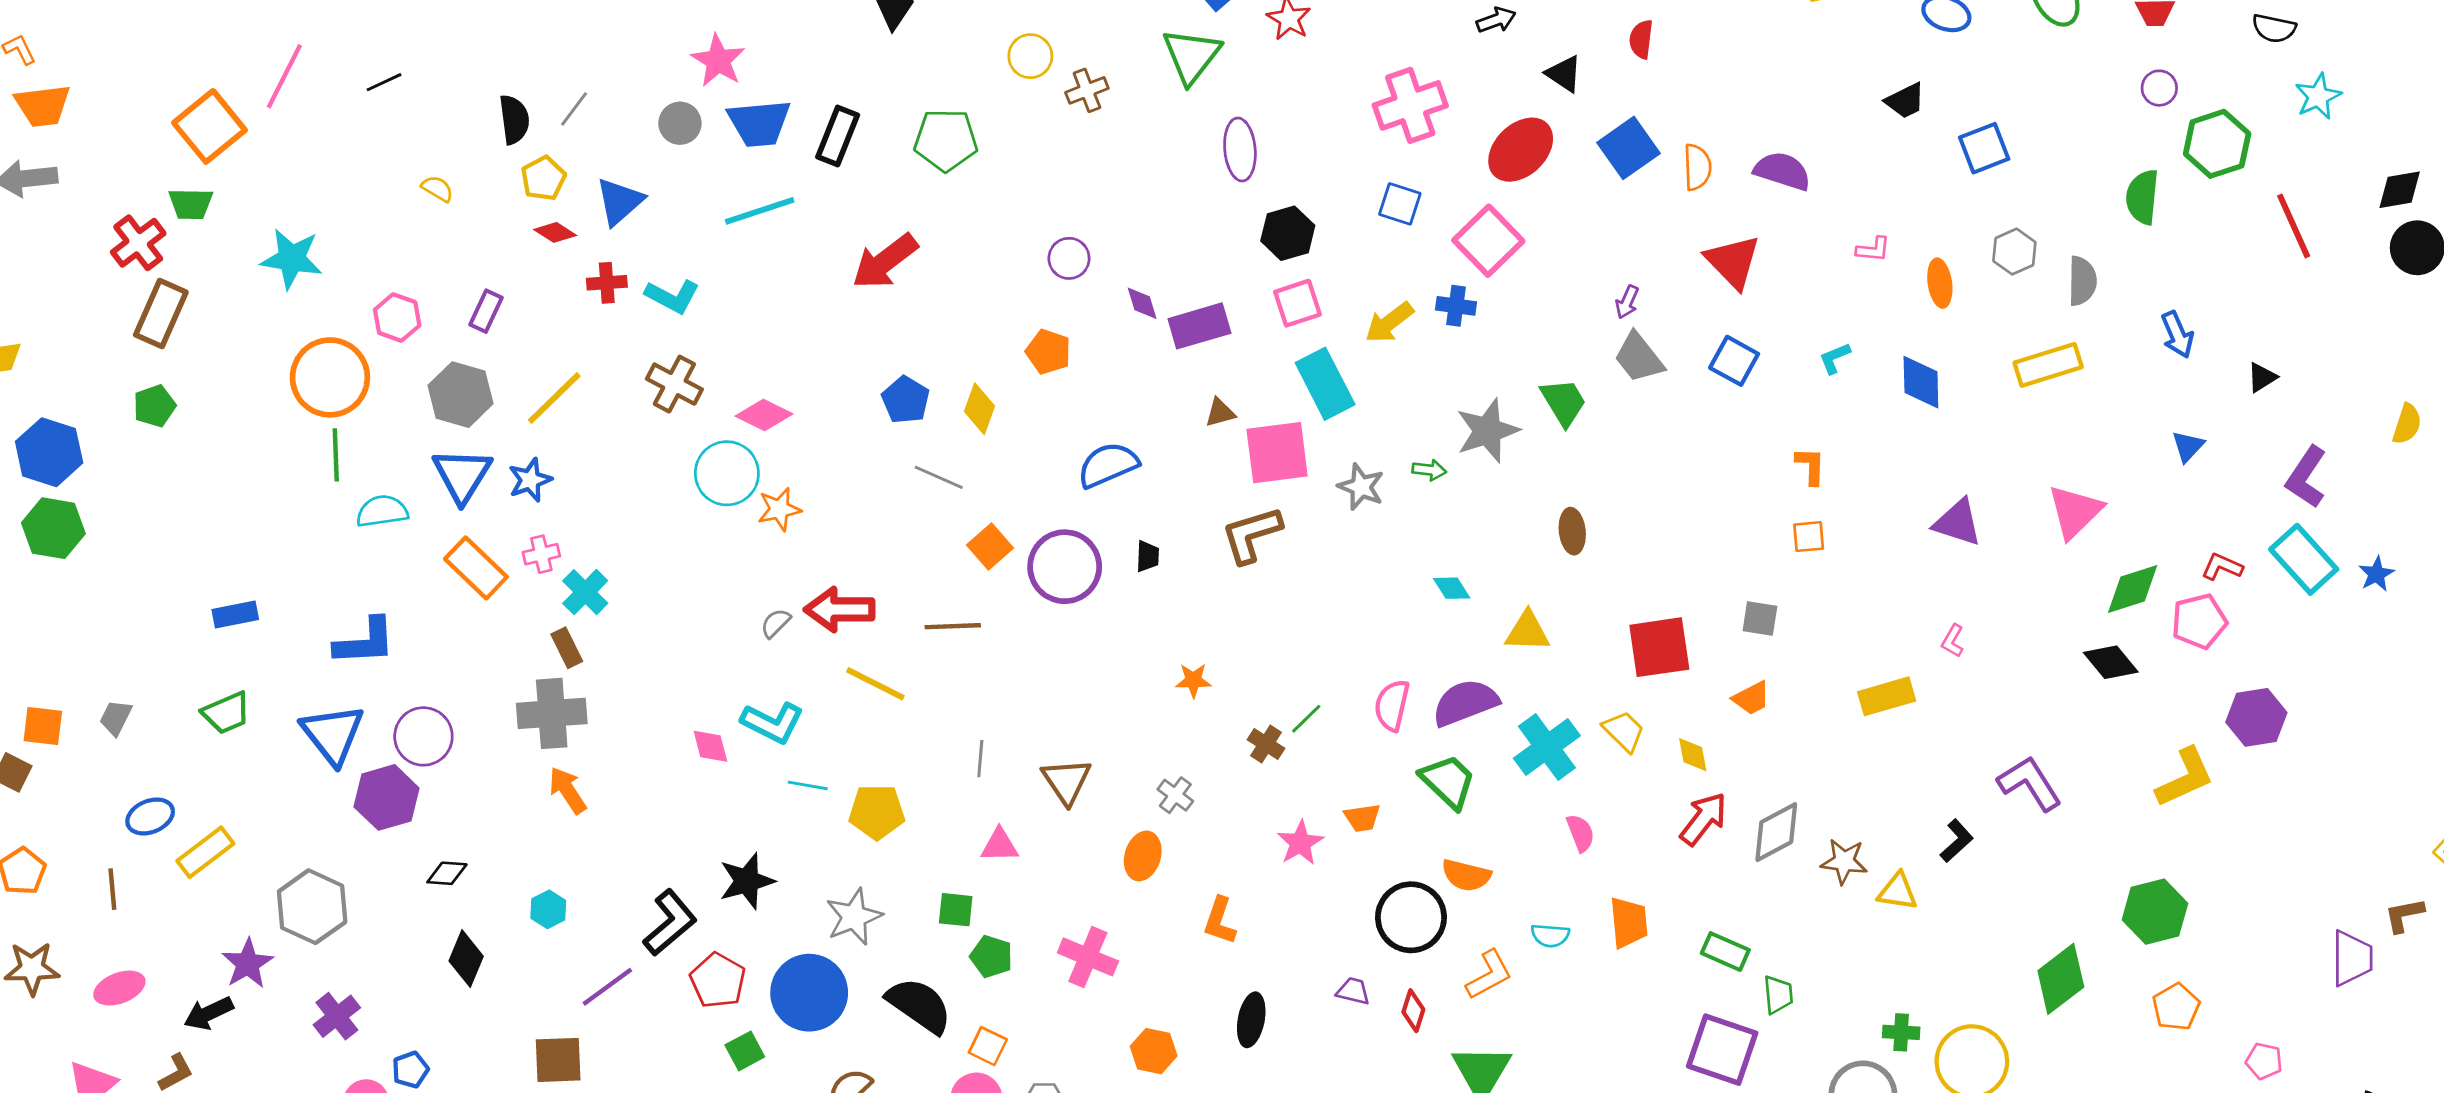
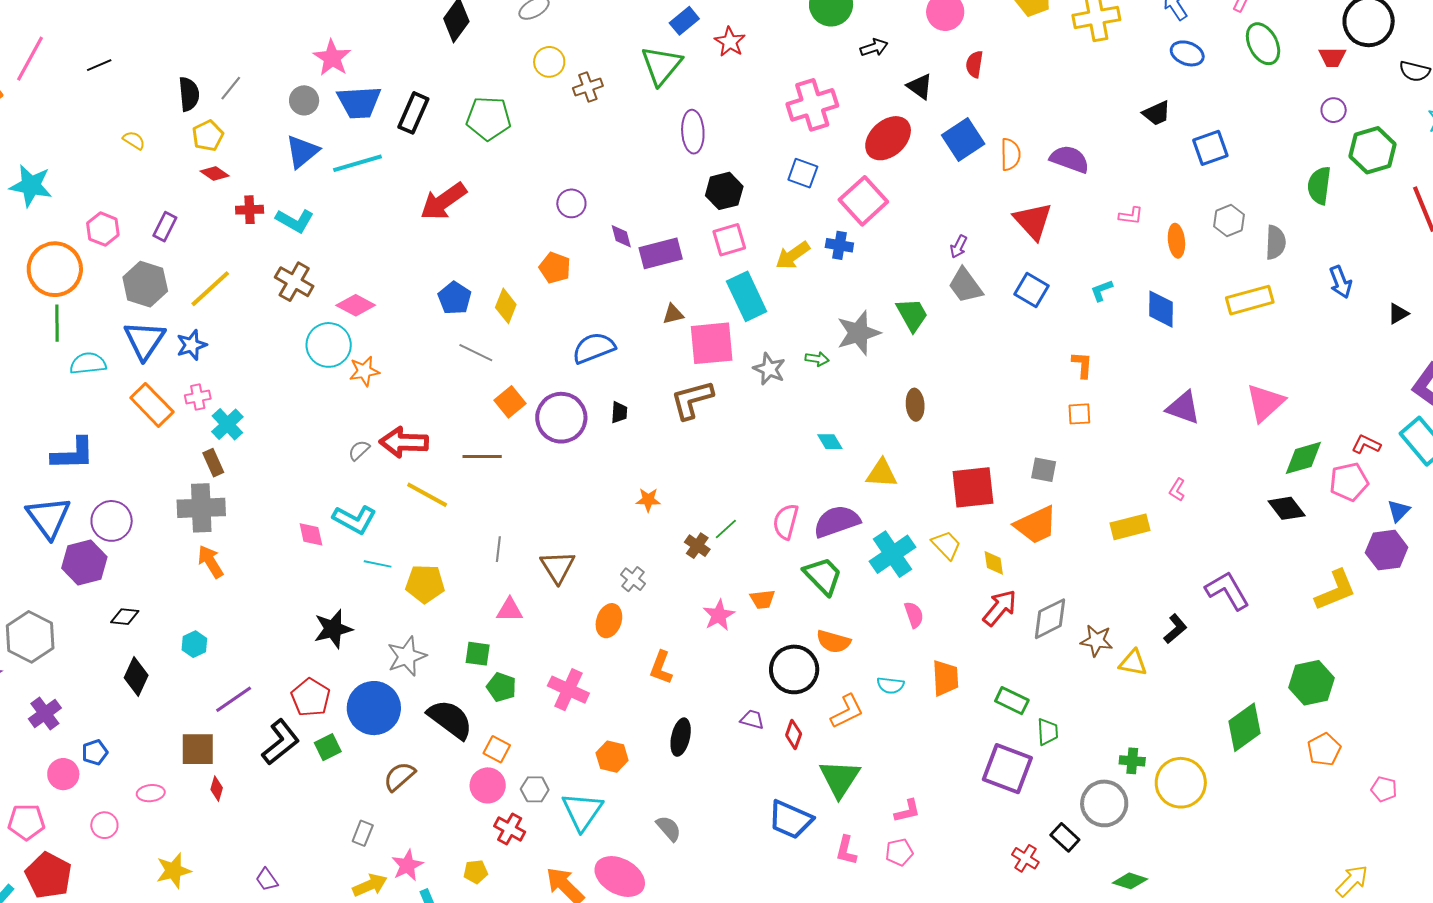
blue triangle: (620, 201) -> (302, 152), moved
blue triangle: (2188, 446) -> (1399, 511), moved
orange trapezoid: (1751, 698) -> (1036, 525), size x1.6
black L-shape: (670, 923) -> (281, 742), moved

